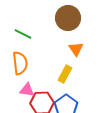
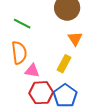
pink triangle: (27, 90) -> (32, 71), moved

